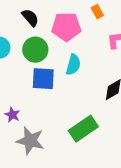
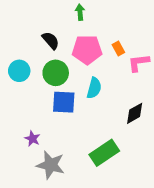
orange rectangle: (97, 12) -> (118, 49), moved

